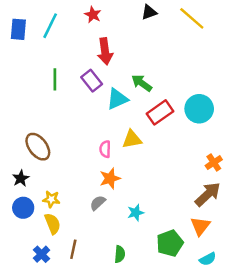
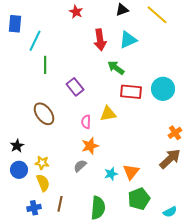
cyan line: (50, 26) -> (35, 41), moved
red arrow: (105, 51) -> (100, 40), moved
purple rectangle: (92, 81) -> (75, 87), moved
cyan triangle: (117, 99) -> (128, 40), moved
red rectangle: (160, 112) -> (131, 92), turned 40
brown ellipse: (38, 147) -> (44, 114), moved
orange triangle: (200, 226) -> (131, 172), moved
blue cross: (42, 254) -> (34, 208), turned 32
green semicircle: (120, 254) -> (98, 208), size x1.6

